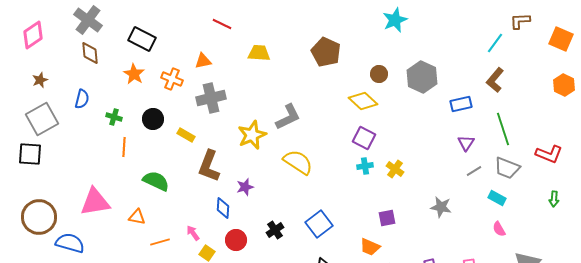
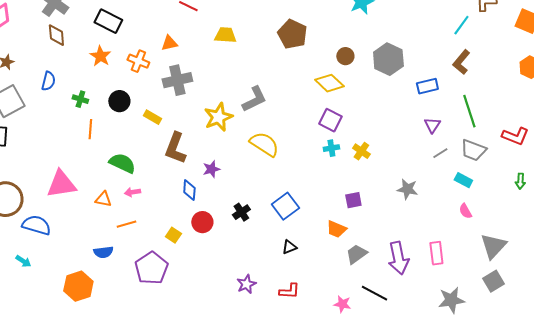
pink arrow: (193, 233) -> (132, 192), moved, turned -63

